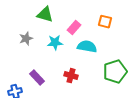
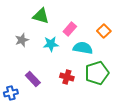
orange square: (105, 22) -> (104, 31), moved, turned 32
green pentagon: (115, 72) -> (97, 73), moved

